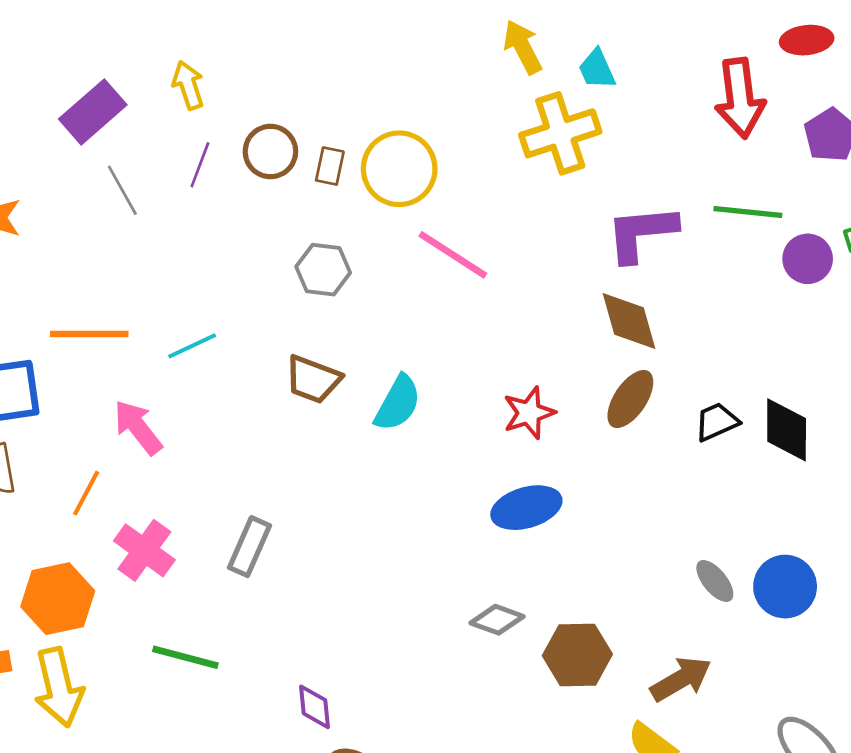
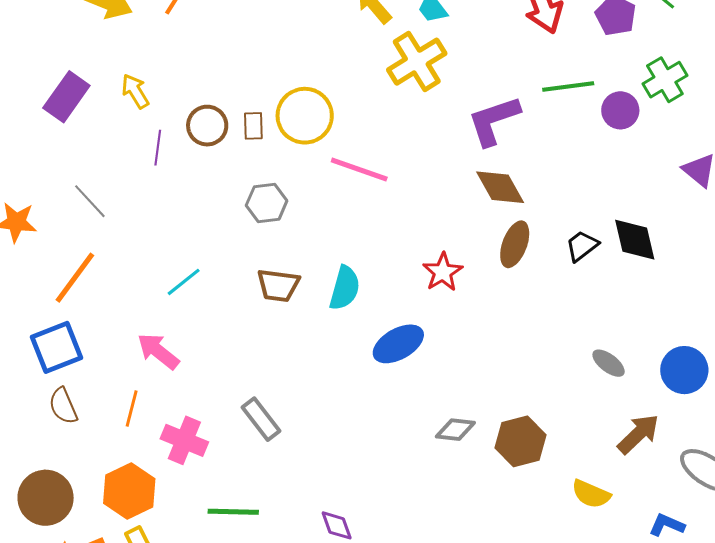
purple rectangle: (93, 112) -> (66, 97), moved
gray line: (122, 190) -> (90, 201), moved
orange line: (89, 334) -> (75, 278), moved, turned -40
blue ellipse: (526, 508) -> (398, 344), moved
gray rectangle: (249, 547) -> (261, 419), turned -48
blue circle: (785, 587) -> (684, 370), moved
brown arrow: (681, 679) -> (638, 434), moved

